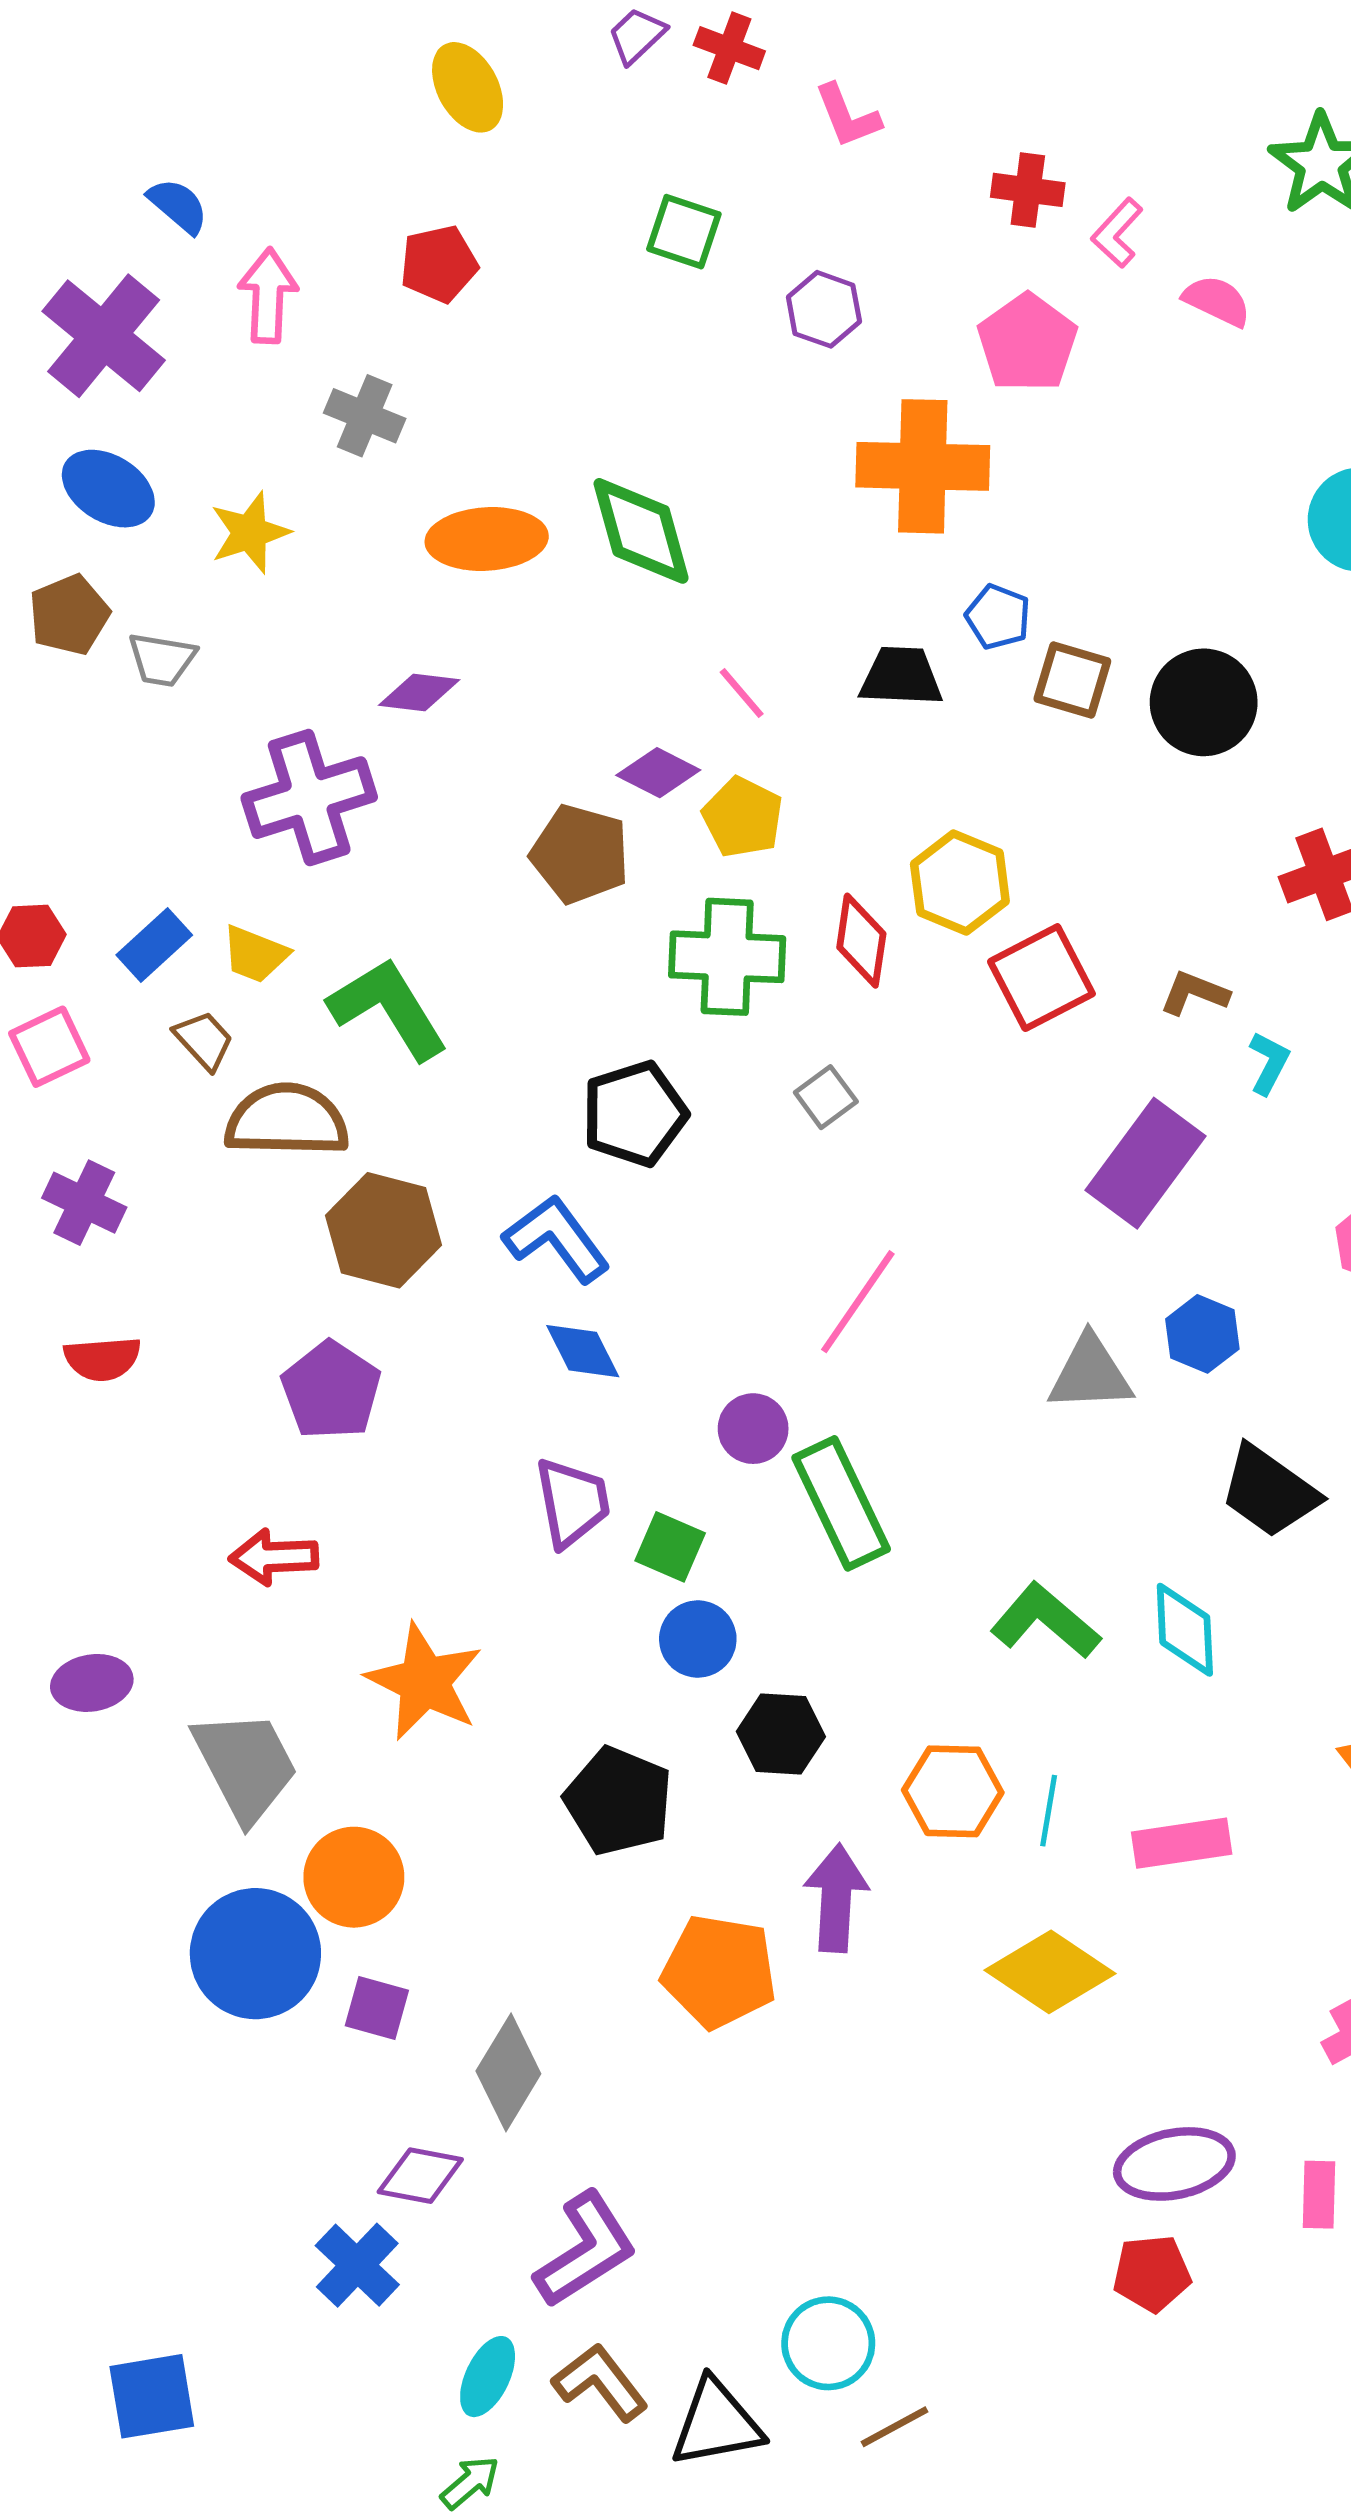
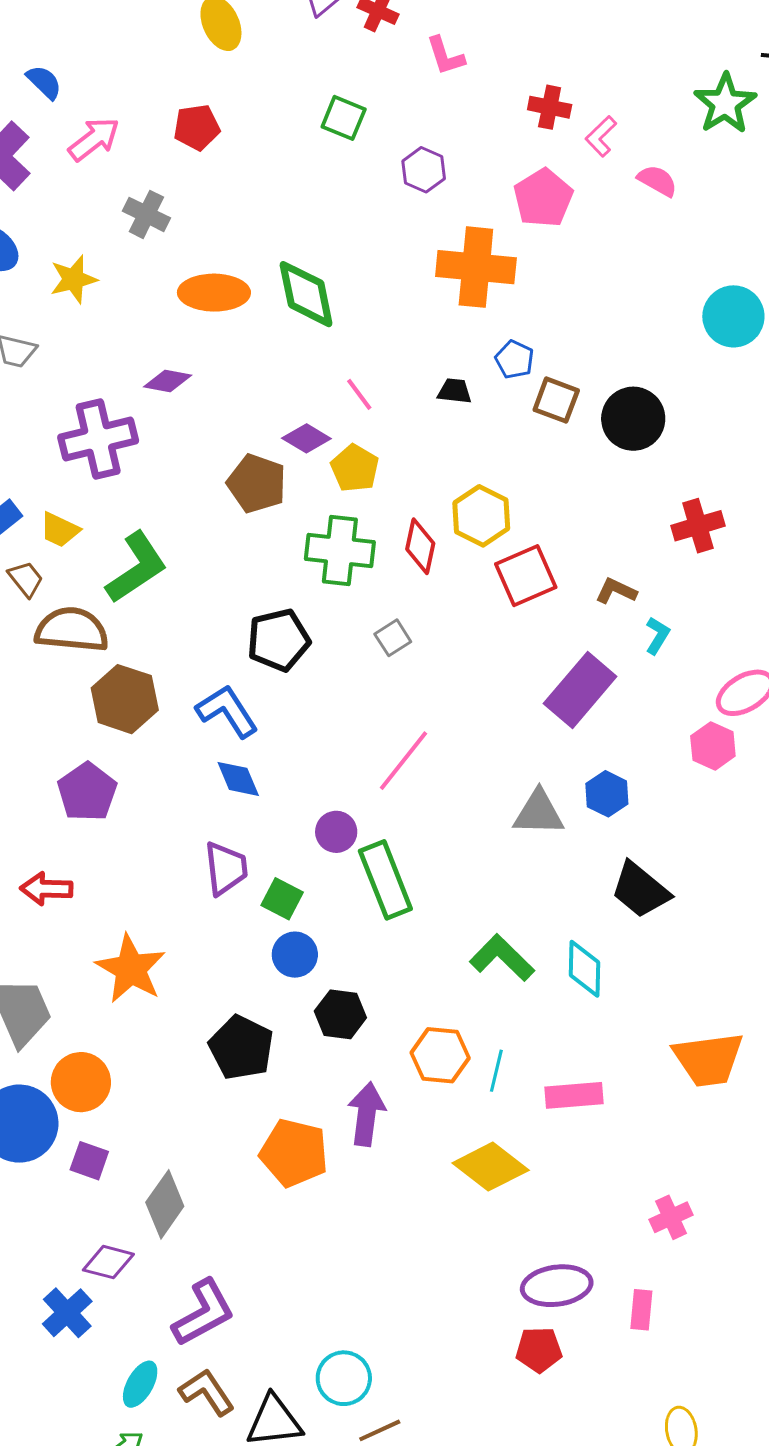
pink arrow: (268, 296) -> (94, 139), turned 46
black trapezoid: (901, 676) -> (455, 391), size x0.7
green L-shape: (388, 1008) -> (137, 567), turned 84

